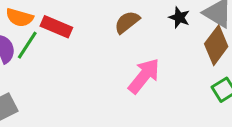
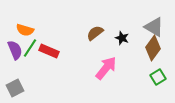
black star: (179, 18) -> (122, 38), moved
red rectangle: (56, 27) -> (49, 51), moved

